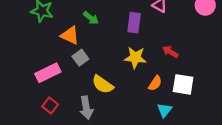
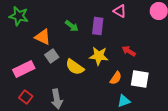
green arrow: (91, 18) -> (72, 26), moved
yellow semicircle: (103, 84) -> (75, 67), moved
cyan triangle: (164, 110) -> (124, 101), turned 32

